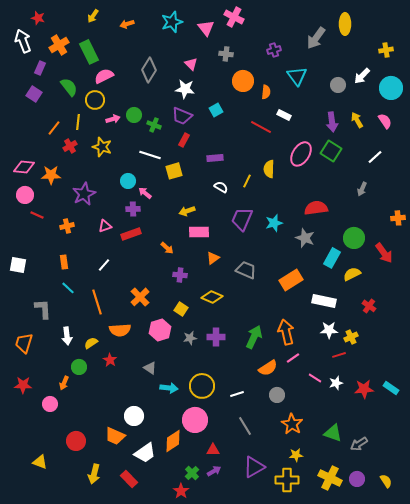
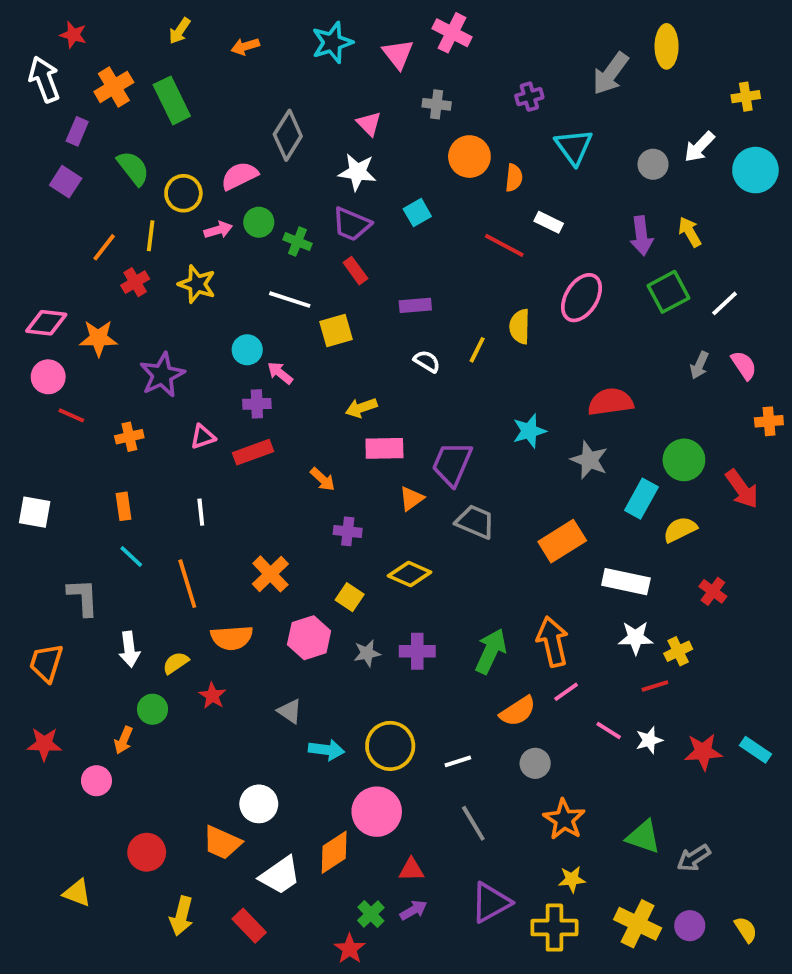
pink semicircle: (104, 76) -> (239, 176), moved
pink semicircle: (385, 121) -> (744, 365), moved
red rectangle: (184, 140) -> (355, 271), turned -64
green square: (331, 151) -> (668, 292), moved, turned 30
purple trapezoid: (242, 219) -> (452, 464), moved
white line: (104, 265) -> (201, 512), turned -48

